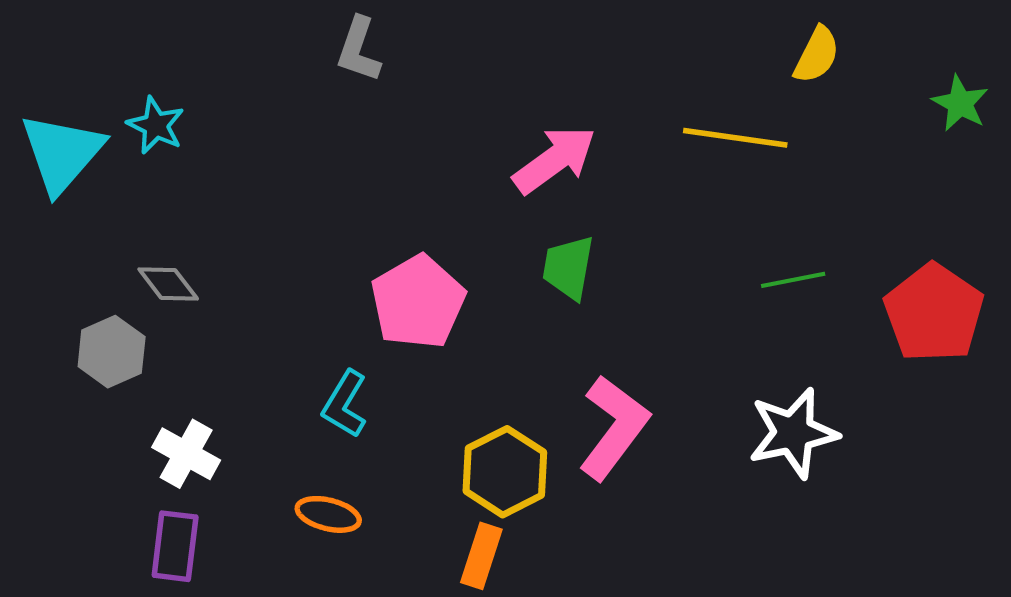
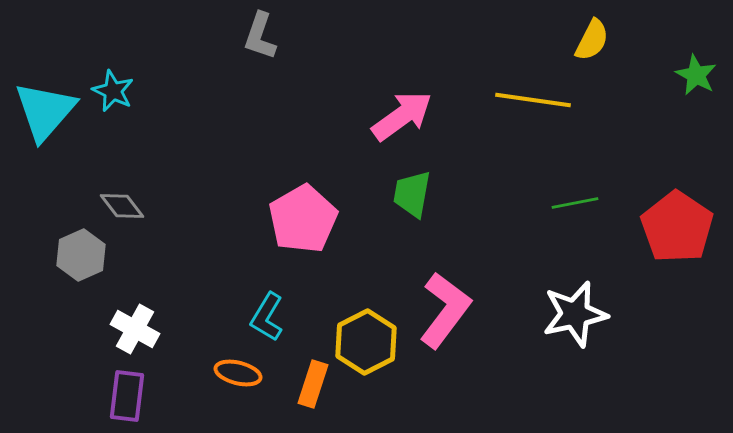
cyan L-shape: (345, 404) -> (267, 317), moved
orange rectangle: (481, 556) -> (313, 384), moved

